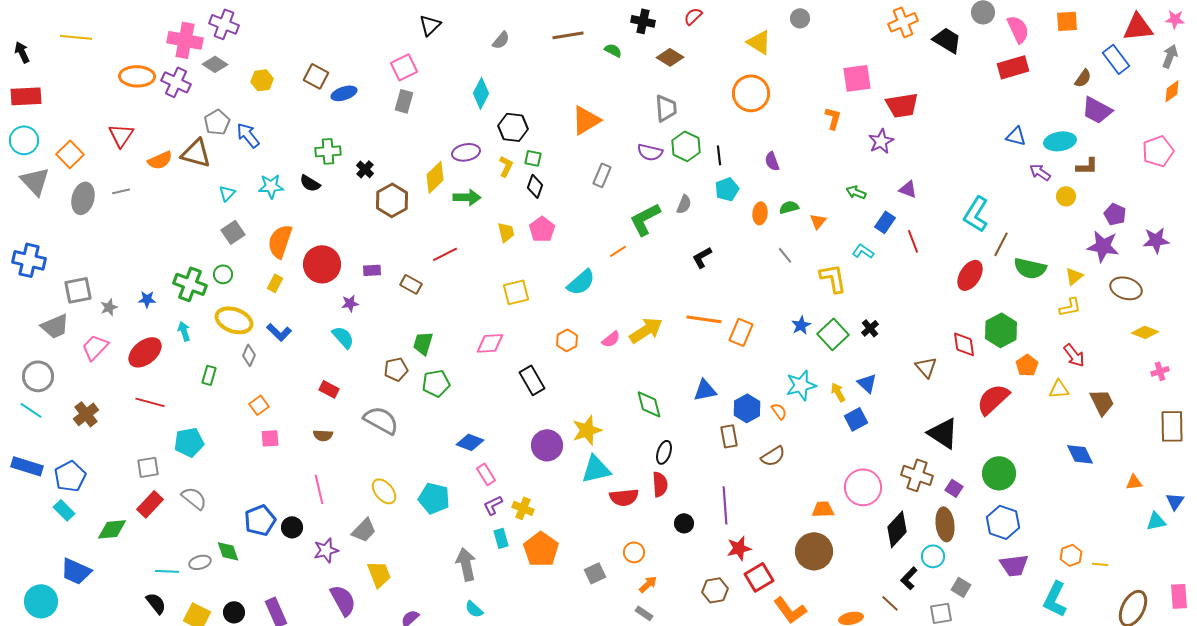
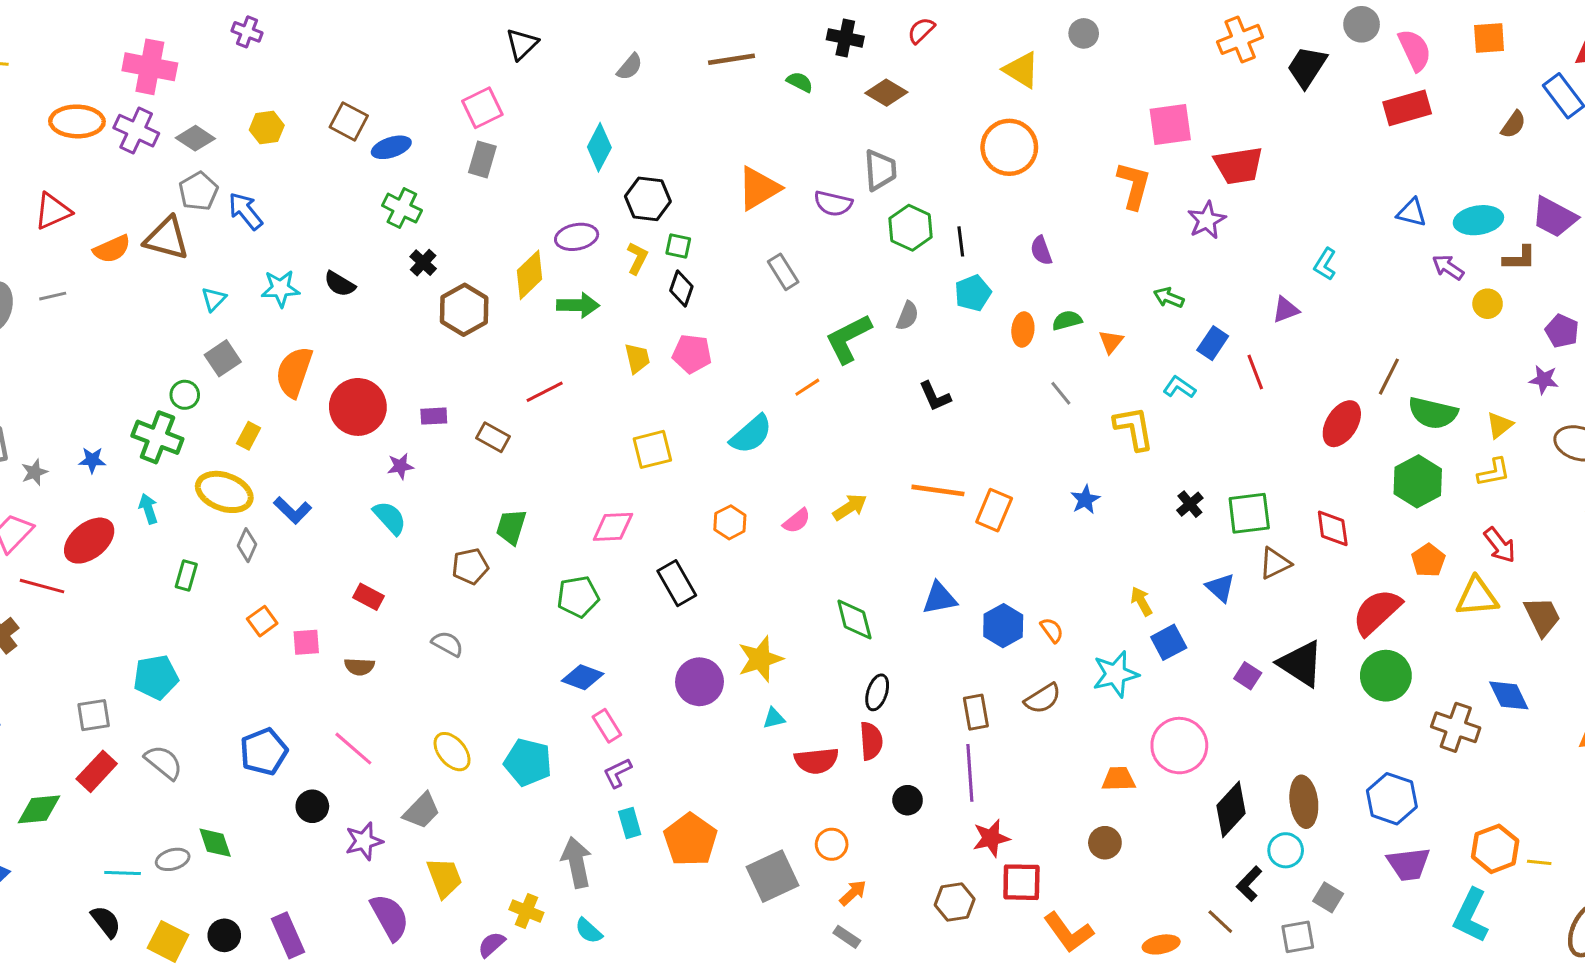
purple cross: (224, 24) -> (247, 32), moved, size x0.7
black trapezoid: (947, 40) -> (1307, 67), turned -88
gray diamond: (215, 64) -> (195, 138), moved
purple trapezoid: (1097, 110) -> (1554, 217), moved
orange L-shape: (833, 118) -> (1134, 185), size x1.4
red triangle: (121, 135) -> (53, 211), turned 32
green cross: (328, 151) -> (402, 208), moved, turned 30
purple semicircle: (650, 152) -> (833, 203), moved
gray rectangle: (602, 175) -> (783, 272), turned -55
purple triangle: (908, 189) -> (1286, 310), moved, turned -42
cyan L-shape: (976, 214) -> (1325, 264), moved, size x0.6
pink pentagon: (542, 229) -> (692, 354), turned -30
purple star: (1103, 246) -> (1544, 380), size x0.6
black L-shape: (702, 257) -> (935, 396), turned -85
green circle: (223, 274) -> (185, 395), moved
yellow rectangle: (275, 283) -> (249, 436), moved
yellow arrow: (646, 330) -> (850, 507), size x0.7
green hexagon: (1001, 330) -> (1418, 481), moved
green square: (833, 334) -> (1249, 513), moved, turned 36
brown triangle: (926, 367) -> (1275, 563), turned 45
green pentagon: (436, 383) -> (578, 597), moved
blue triangle: (867, 383) -> (1220, 588), moved
cyan star: (801, 385) -> (1116, 674), moved
yellow triangle: (1059, 389) -> (1477, 597), size x1.4
red line: (150, 402) -> (42, 586), moved
gray semicircle: (381, 420) -> (447, 644), size x0.6
brown rectangle: (729, 436) -> (976, 712), moved
pink square: (270, 438) -> (306, 642), moved
cyan triangle: (596, 469) -> (774, 718), size x0.5
green circle: (999, 473) -> (1386, 676), moved
brown cross: (917, 475) -> (1456, 727), moved
purple square: (954, 488) -> (1248, 676), moved
pink line: (319, 489) -> (353, 749), turned -36
yellow cross: (523, 508) -> (526, 911), moved
blue pentagon: (260, 520) -> (264, 752), moved
brown circle: (814, 551) -> (1105, 843), size x0.6
orange hexagon: (1071, 555) -> (1495, 849), size x1.4
gray square: (595, 573) -> (772, 876), size x1.6
red square: (759, 577) -> (1021, 882), turned 32

